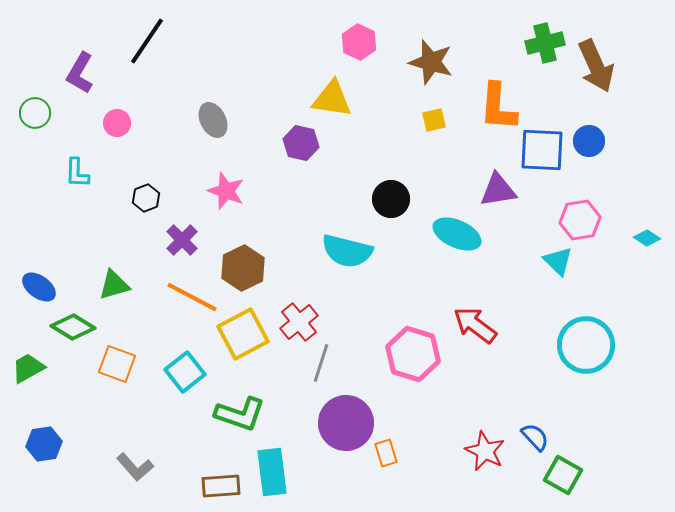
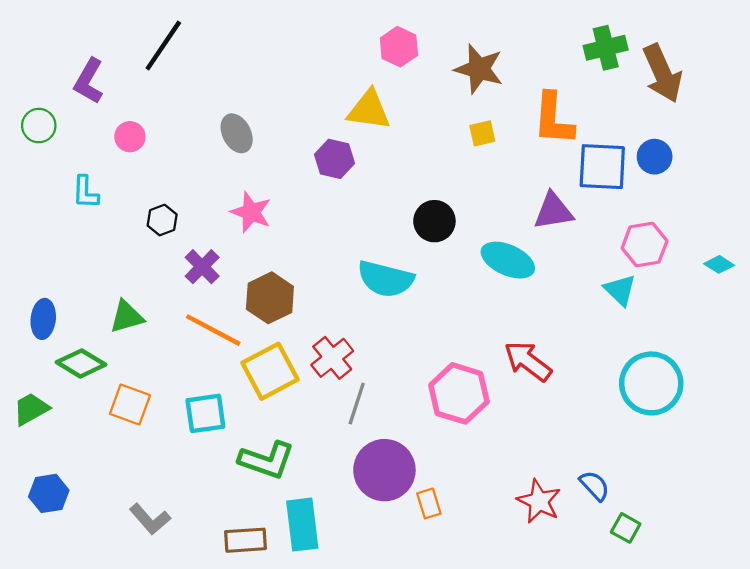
blue ellipse: (39, 287) -> (43, 319), turned 60
cyan square: (185, 372) -> (205, 413), turned 30
green square: (563, 475) -> (626, 528), size x0.7

